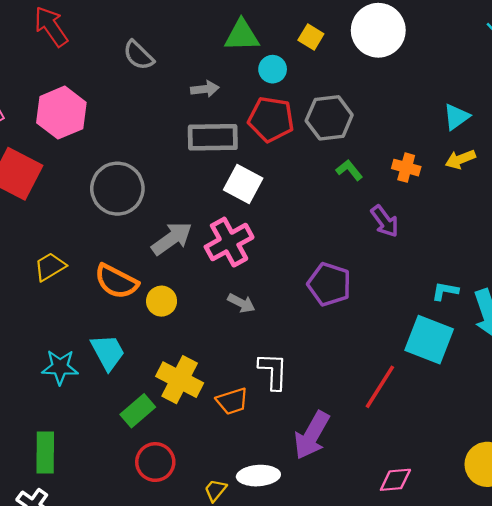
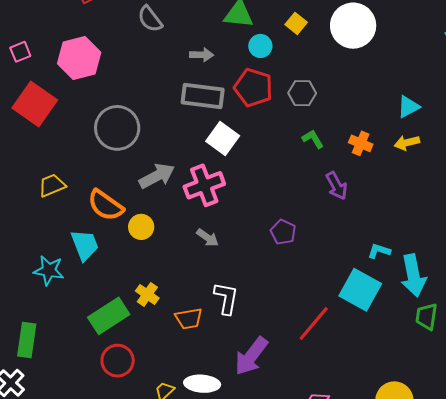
gray hexagon: (329, 118) -> (302, 93), size x0.7
purple pentagon: (329, 284) -> (283, 232), size x0.7
cyan trapezoid: (108, 352) -> (85, 245), moved
yellow cross: (180, 380) -> (147, 295), size x0.6
green rectangle: (138, 411) -> (109, 316), size x1.4

